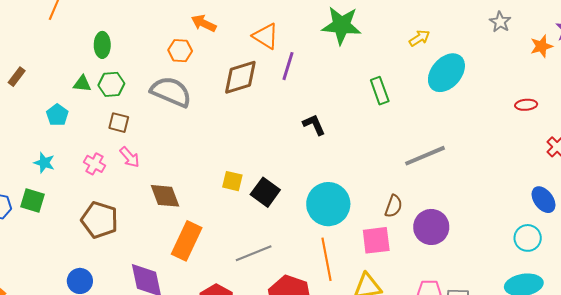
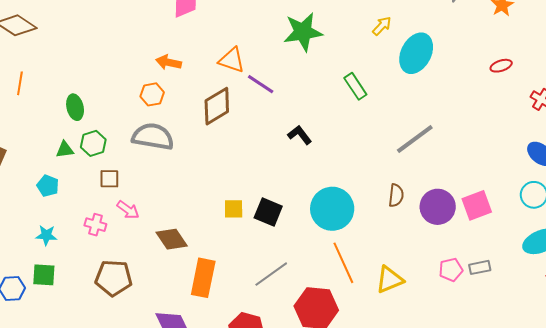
purple line: (288, 66) -> (261, 84), turned -60
pink square: (376, 240) -> (477, 205), moved

